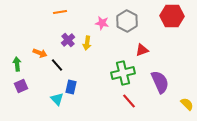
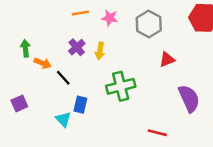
orange line: (60, 12) -> (80, 13), moved
pink star: (102, 23) -> (110, 18), moved
green arrow: (17, 64) -> (25, 48), moved
green cross: (123, 73) -> (121, 86), moved
red line: (129, 101) -> (157, 133), moved, turned -35

